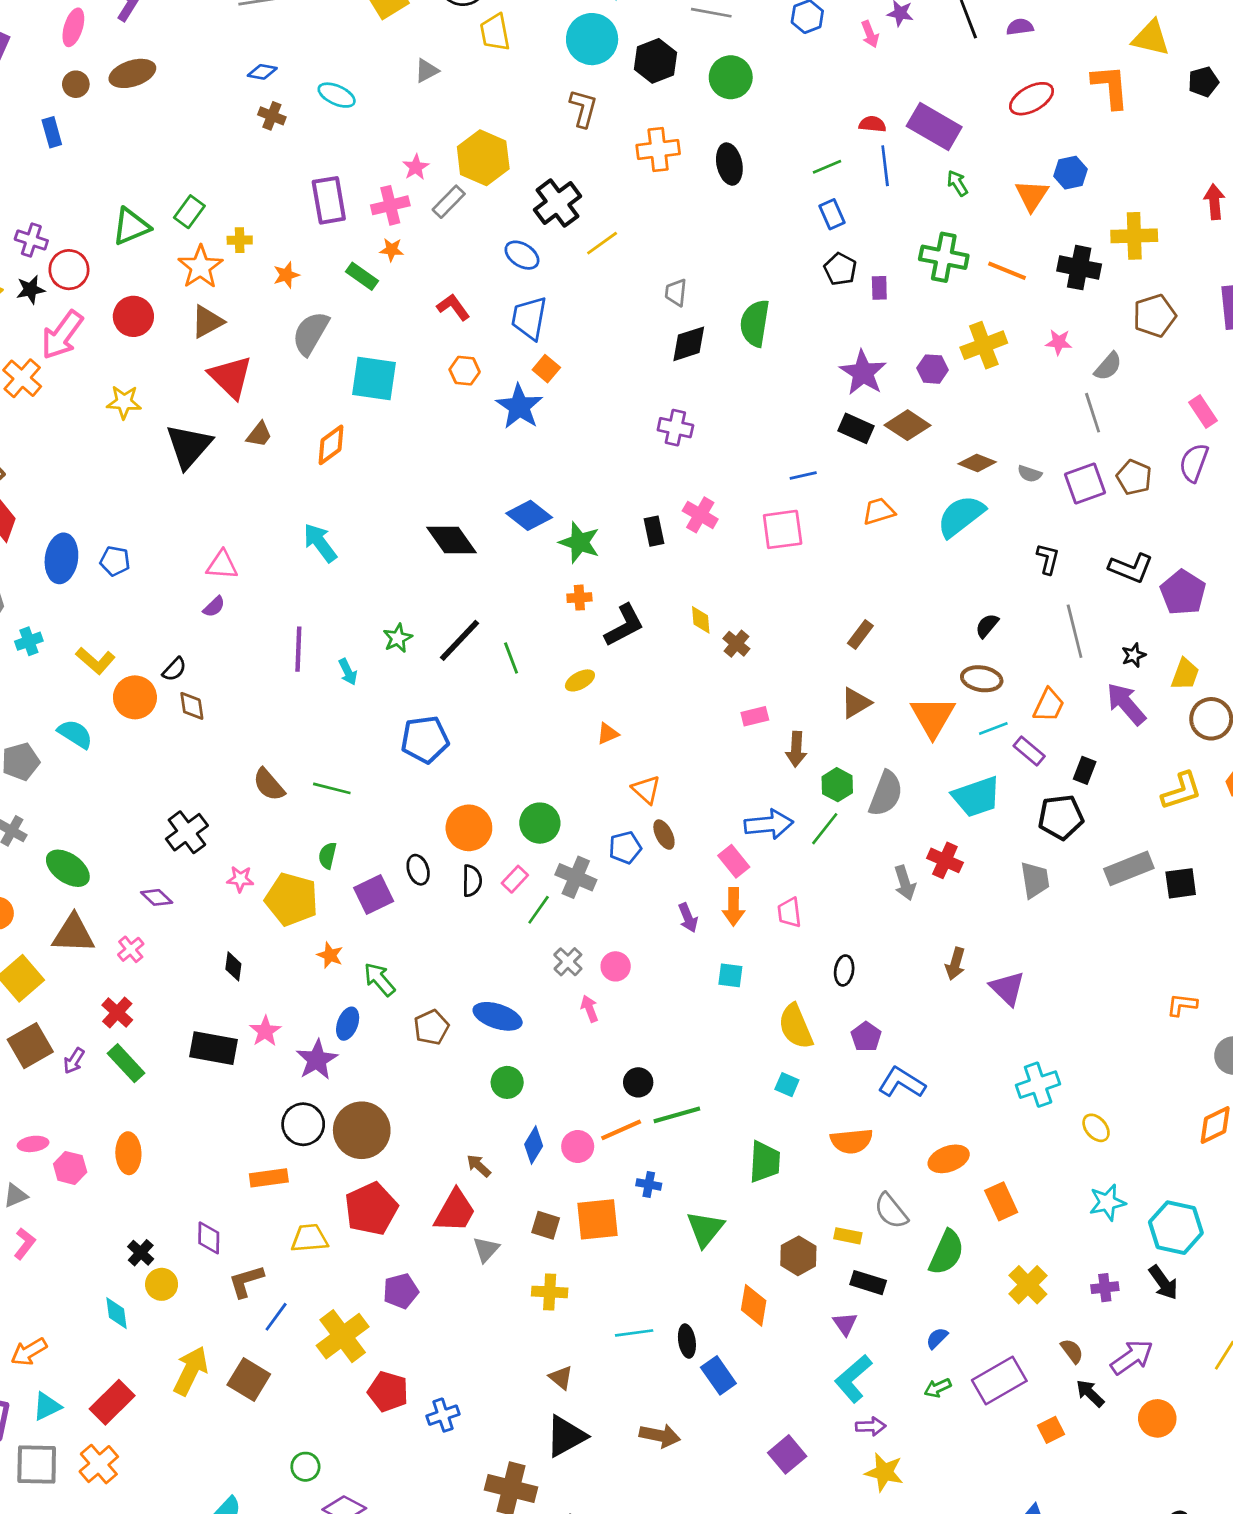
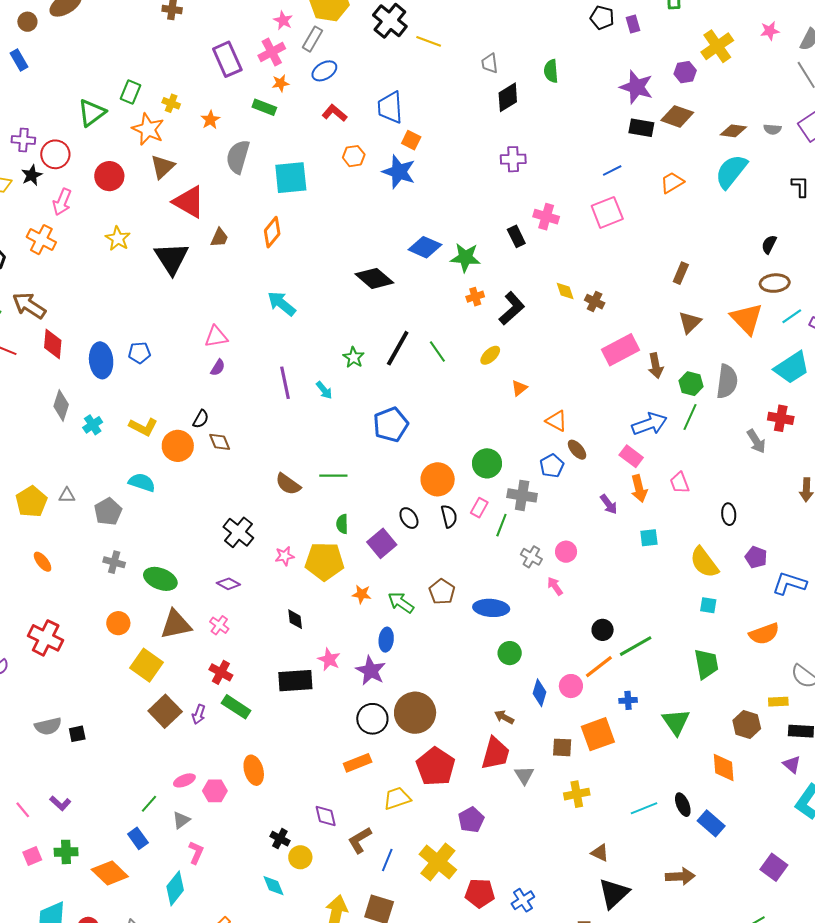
yellow cross: (240, 240) -> (171, 103), turned 36
yellow line: (602, 243) -> (429, 41), turned 70
blue ellipse: (522, 255) -> (324, 71), moved, turned -50
green semicircle: (755, 323) -> (551, 71), size x0.7
pink arrow: (62, 335) -> (62, 202), size x0.7
yellow star: (124, 402) -> (118, 239), turned -30
pink rectangle: (755, 716) -> (620, 350), size x1.8
brown pentagon: (431, 1027) -> (442, 592), moved

